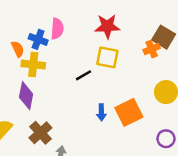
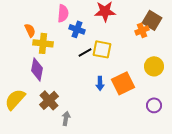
blue cross: (38, 39) -> (77, 29), moved
yellow square: (107, 57) -> (102, 49), moved

